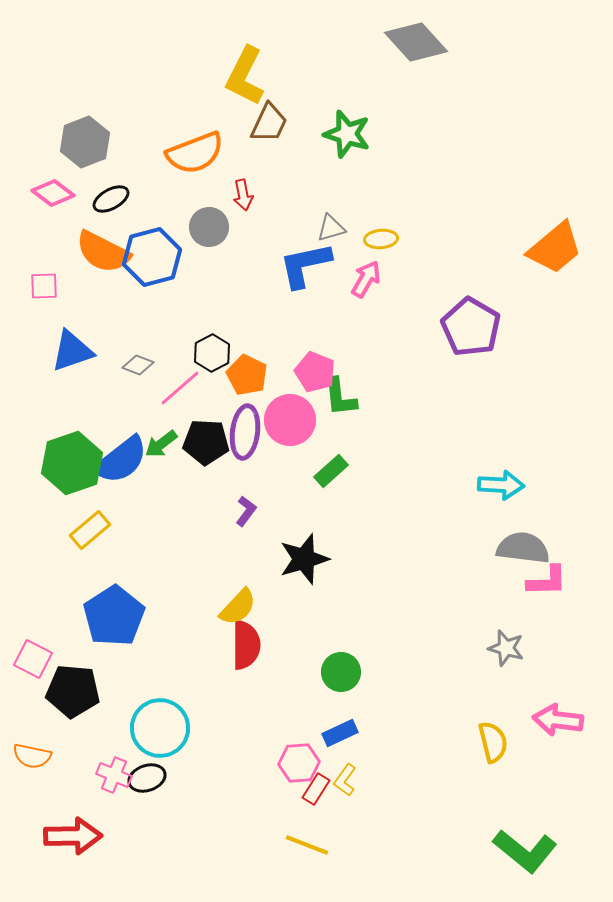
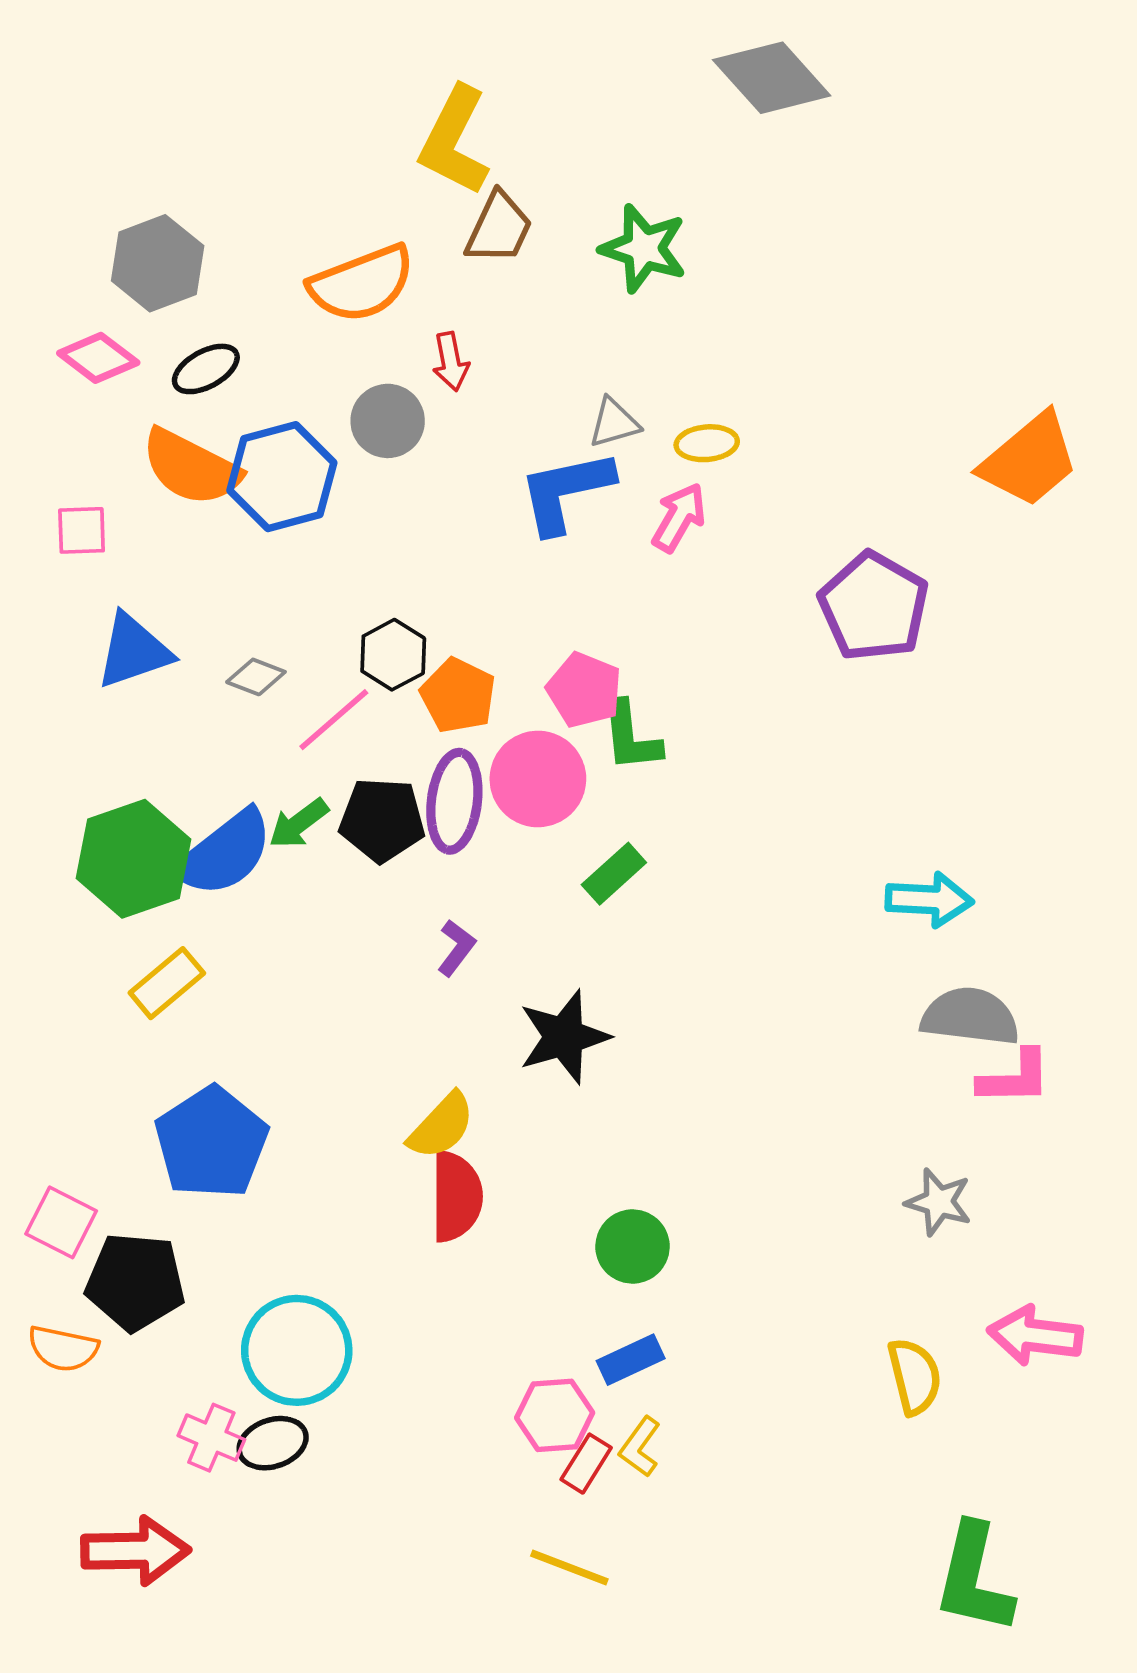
orange semicircle: (32, 756) -> (63, 1349), moved
green L-shape: (525, 851) -> (974, 1579), turned 64

